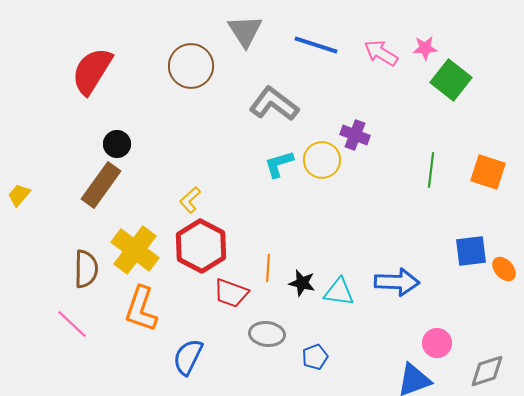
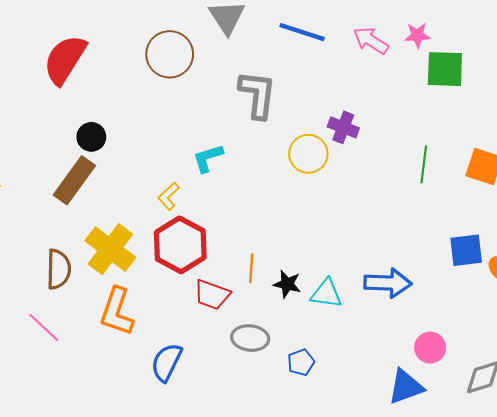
green square: (451, 80) -> (445, 69), turned -36
gray L-shape: (274, 104) -> (258, 95), turned 60
cyan L-shape: (279, 164) -> (208, 158), moved

